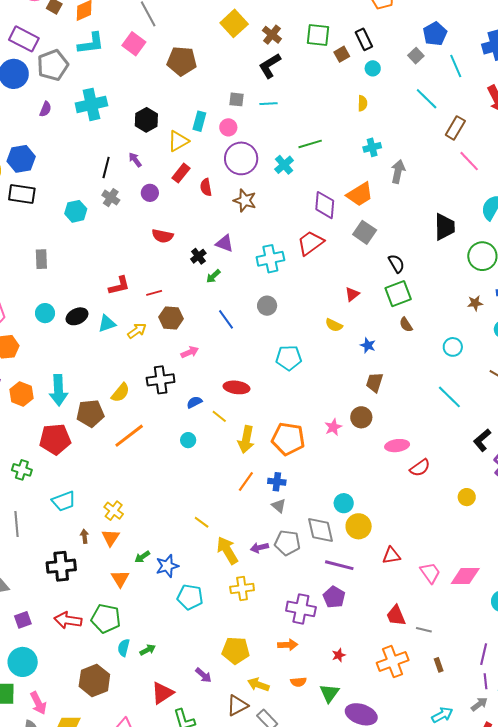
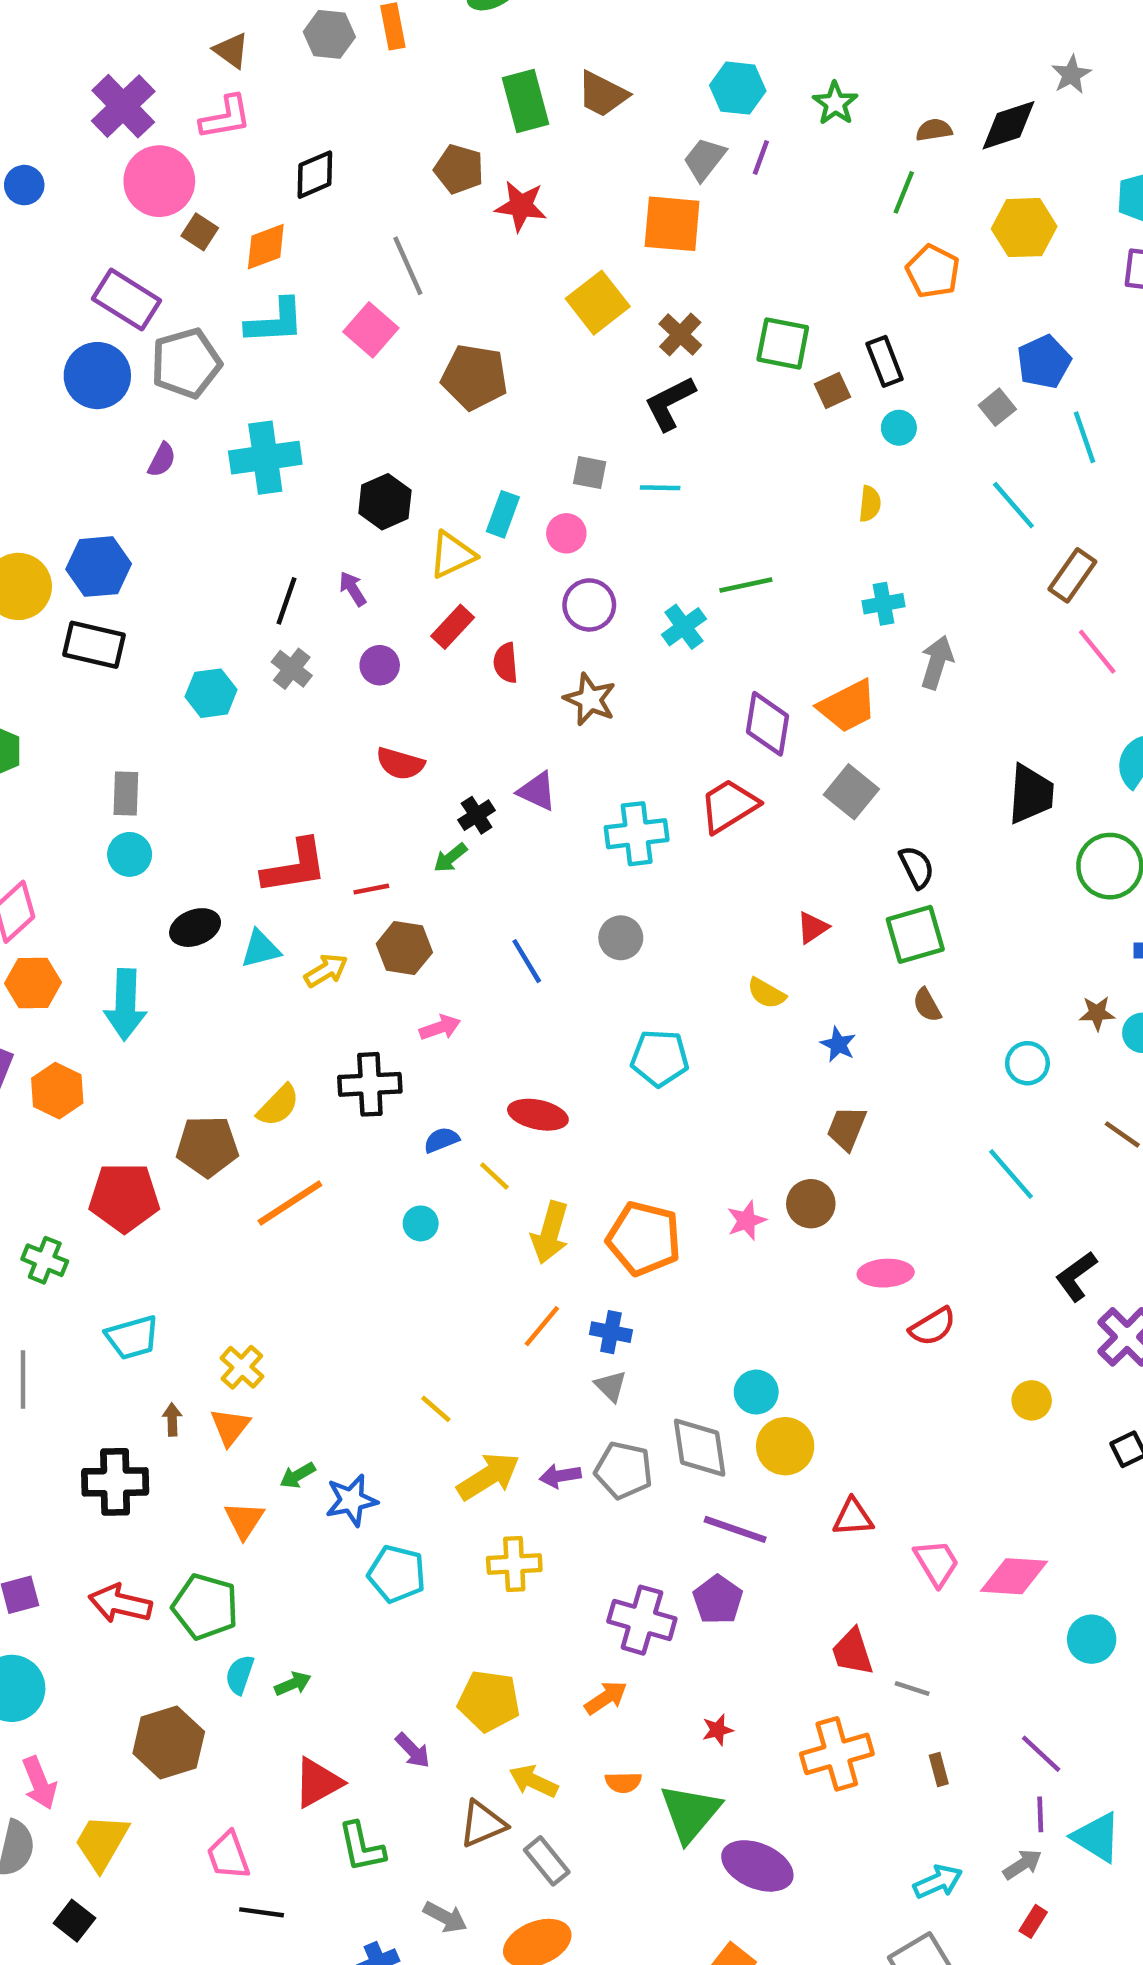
purple circle: (241, 158) -> (589, 605), size x0.7
green arrow: (213, 276) -> (450, 858), moved
red L-shape: (119, 286) -> (295, 867), size x1.4
brown star: (475, 303) -> (1097, 1013), moved
cyan circle: (45, 313) -> (130, 854), moved
cyan arrow: (58, 390) -> (125, 1005), moved
yellow arrow: (227, 550) -> (488, 1476), turned 84
orange arrow: (288, 645) -> (606, 1698), turned -36
purple line: (484, 654) -> (1041, 1754), turned -65
green triangle: (329, 693) -> (690, 1813), size x1.4

